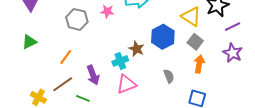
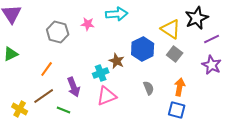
orange arrow: (199, 64) -> (180, 87), moved

